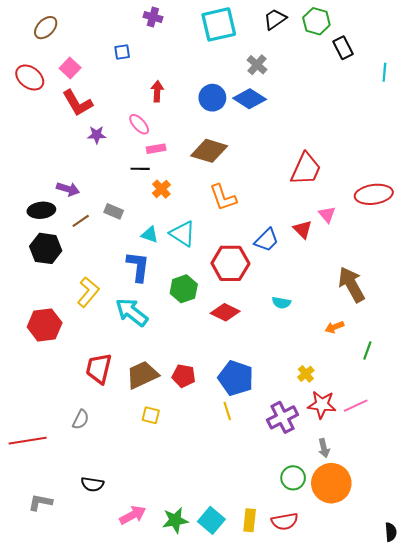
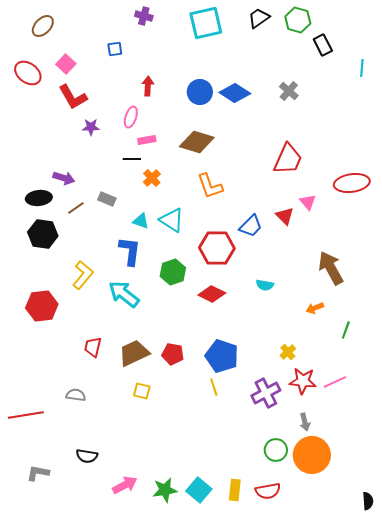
gray cross: (257, 65) -> (289, 91), moved
pink ellipse: (139, 124) -> (131, 117), turned 60
red trapezoid: (99, 368) -> (93, 347), size x0.7
gray semicircle: (81, 419) -> (76, 395), turned -108

